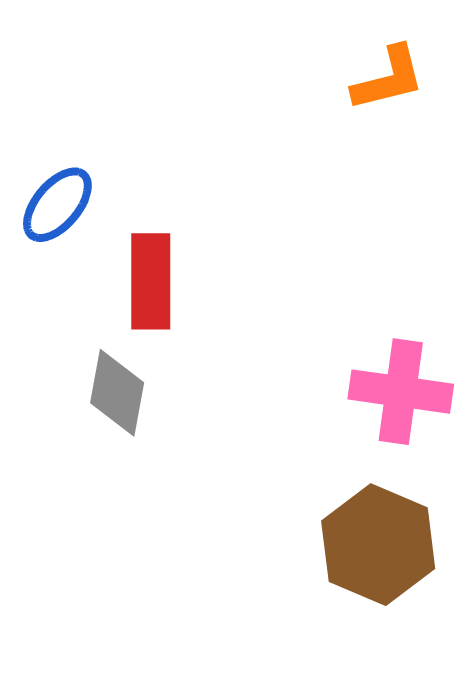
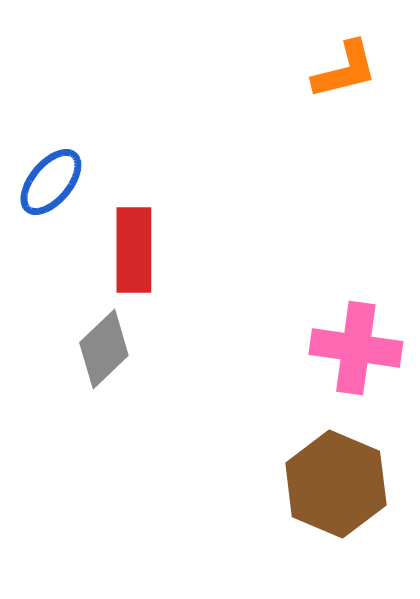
gray diamond: (117, 393) -> (104, 349), turned 36

